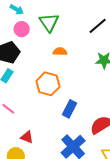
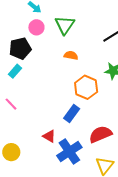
orange hexagon: (48, 84) -> (86, 87), moved
red triangle: (27, 137) -> (49, 136), moved

